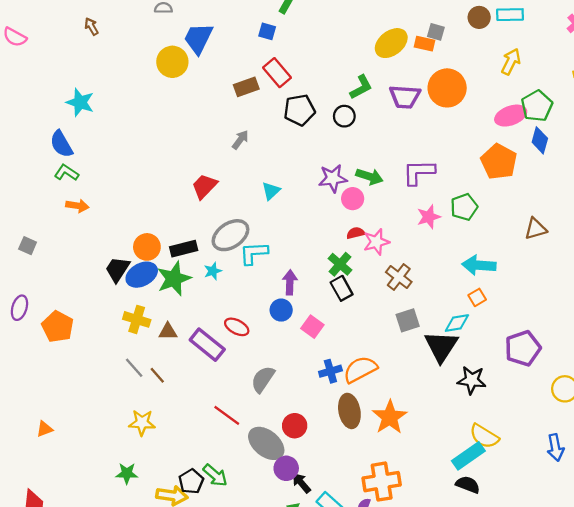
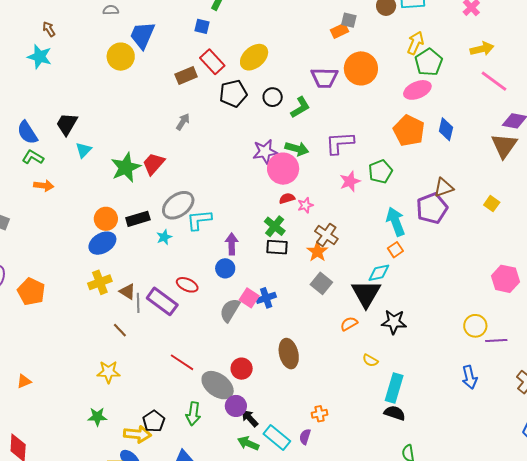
yellow ellipse: (391, 43) -> (254, 57), moved
orange rectangle: (425, 44) -> (340, 31), turned -36
green L-shape: (361, 87) -> (300, 107), moved
cyan star: (80, 102) -> (40, 57), moved
green pentagon: (537, 106) -> (429, 62), moved
blue diamond: (540, 140) -> (446, 129), moved
cyan triangle: (271, 191) -> (84, 150), moved
pink circle: (353, 199) -> (283, 169), size x1.6
pink star: (376, 242) -> (305, 205), size x0.7
cyan arrow: (479, 265) -> (396, 222), turned 68
black trapezoid: (117, 269) -> (67, 124), moved
green star: (174, 279) -> (126, 167), moved
black rectangle: (342, 288) -> (277, 247), turned -55
yellow cross: (137, 319) -> (100, 282), turned -35
gray square: (408, 320) -> (321, 283), moved, turned -30
pink square: (312, 327) -> (249, 298), moved
brown triangle: (168, 332) -> (127, 292), turned 36
purple pentagon: (523, 348) -> (432, 208), moved
gray line: (134, 368) -> (138, 303), moved, turned 42
orange semicircle: (360, 369) -> (349, 324), moved, size x0.6
blue cross: (330, 371) -> (266, 298), moved
gray semicircle: (263, 379) -> (230, 310), moved
orange star: (390, 417) -> (317, 252), moved, size x0.7
yellow semicircle: (484, 436) -> (370, 360), moved, size x0.6
cyan rectangle: (468, 456) -> (394, 388), turned -36
green arrow: (215, 475) -> (193, 414), moved, turned 60
orange cross: (382, 482) -> (320, 414), size x0.5

